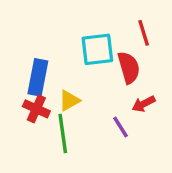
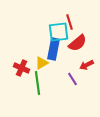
red line: (144, 33) -> (70, 22), moved
red semicircle: (129, 68) -> (78, 43), turned 66
blue rectangle: (38, 77) -> (54, 49), moved

